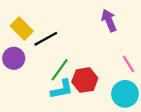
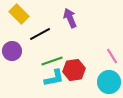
purple arrow: (109, 20) -> (70, 18), moved
yellow rectangle: (22, 28) -> (19, 14), moved
green line: (60, 70) -> (52, 61), turned 35

